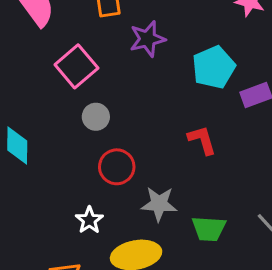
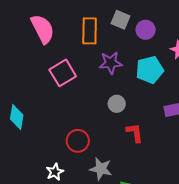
cyan pentagon: (214, 67) -> (150, 70), moved
gray circle: (96, 117) -> (117, 104), moved

